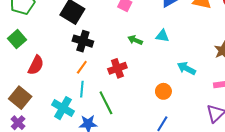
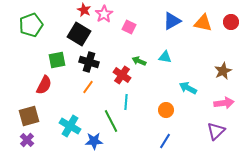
green square: (17, 39) -> (57, 60), moved, turned 30
red cross: (117, 68) -> (122, 75), moved, turned -36
cyan line: (82, 89) -> (126, 102), moved
brown square: (20, 98) -> (29, 116), turned 35

